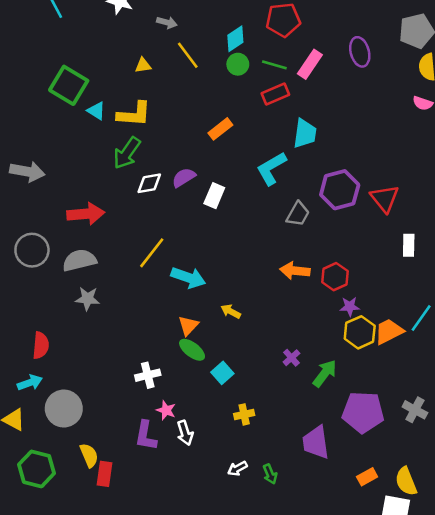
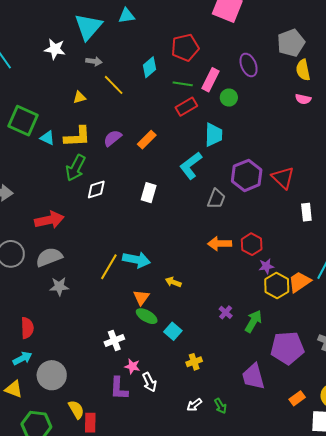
green circle: (238, 64) -> (229, 98), moved
purple semicircle: (184, 177) -> (113, 138), moved
yellow line: (152, 253) -> (109, 267), moved

